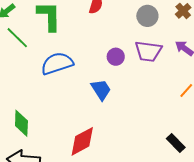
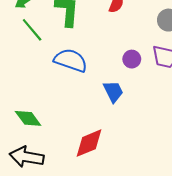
blue semicircle: (57, 63) -> (71, 60), turned 32
green diamond: (21, 123) -> (28, 118), turned -44

